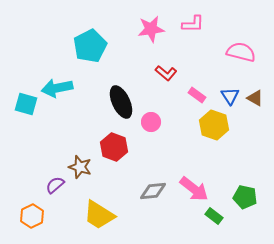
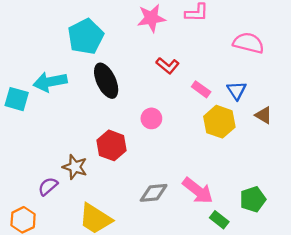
brown triangle: (255, 98) -> (264, 115), moved
black ellipse: (121, 102) -> (106, 81), moved
green pentagon: (245, 197) -> (253, 199), turned -30

